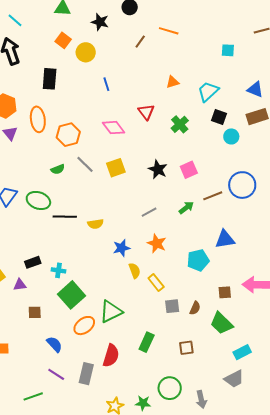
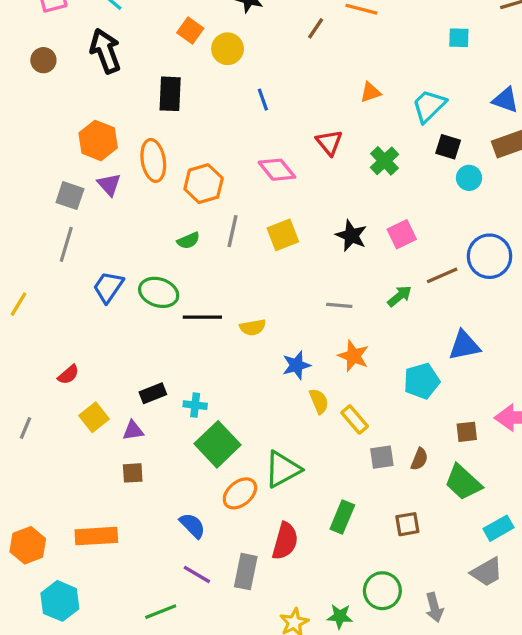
gray line: (85, 164) -> (232, 231), turned 60
gray line: (149, 212) -> (339, 305), turned 35
brown square: (35, 312) -> (133, 473), moved

